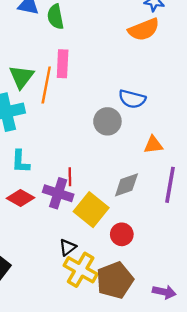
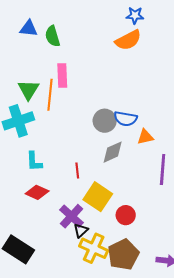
blue semicircle: (132, 99) -> (126, 119), moved
gray diamond: (126, 185) -> (113, 152), moved
purple cross: (58, 193) -> (72, 216), moved, turned 30

